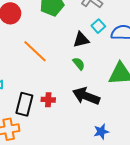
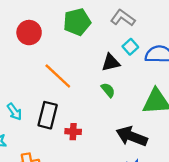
black arrow: (86, 96) -> (132, 136), moved
black rectangle: (24, 104) -> (48, 115), moved

